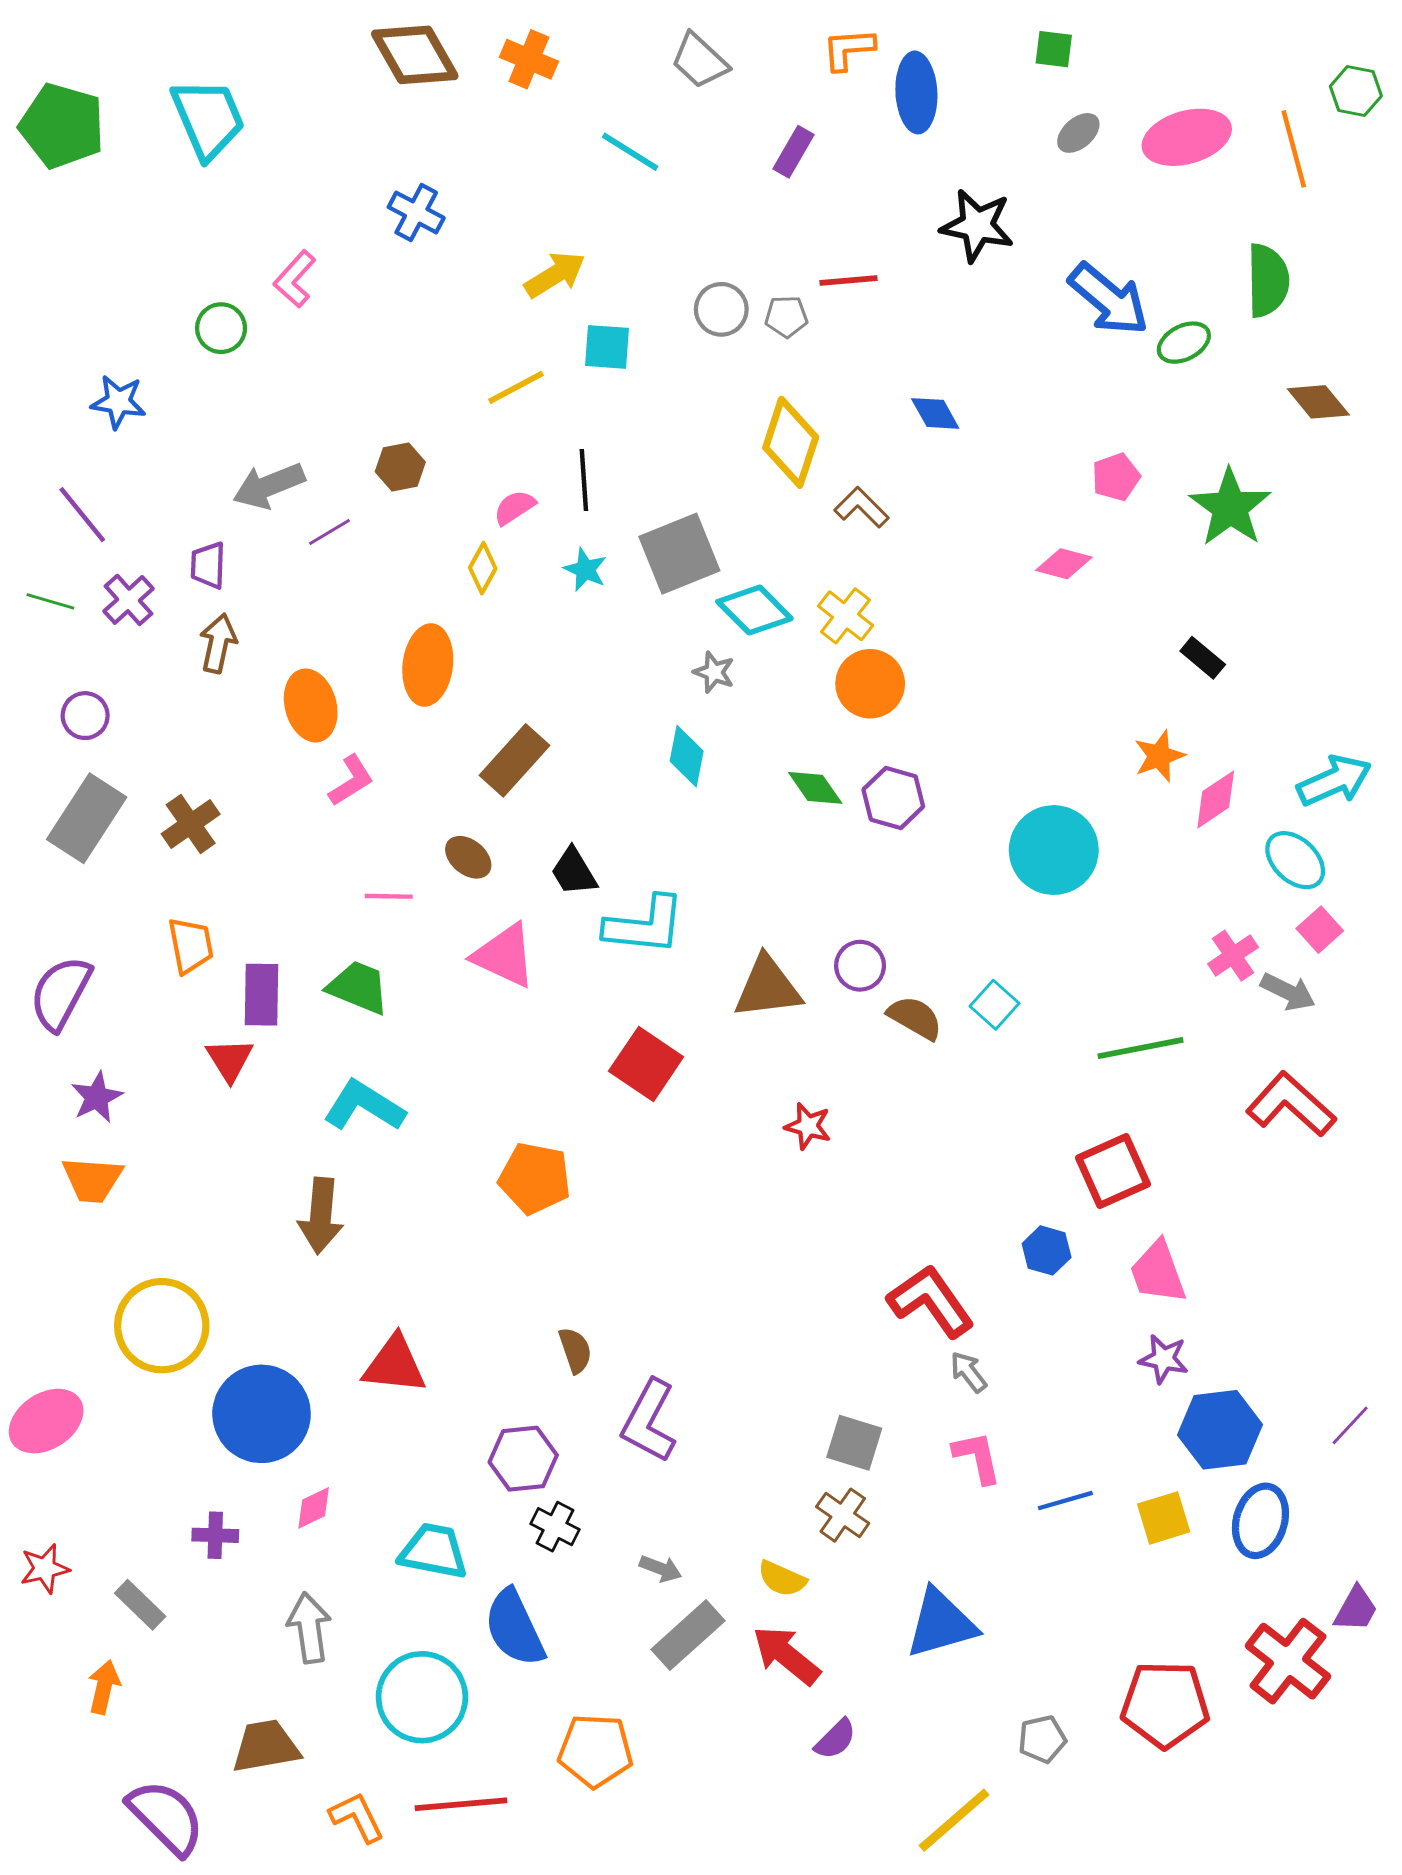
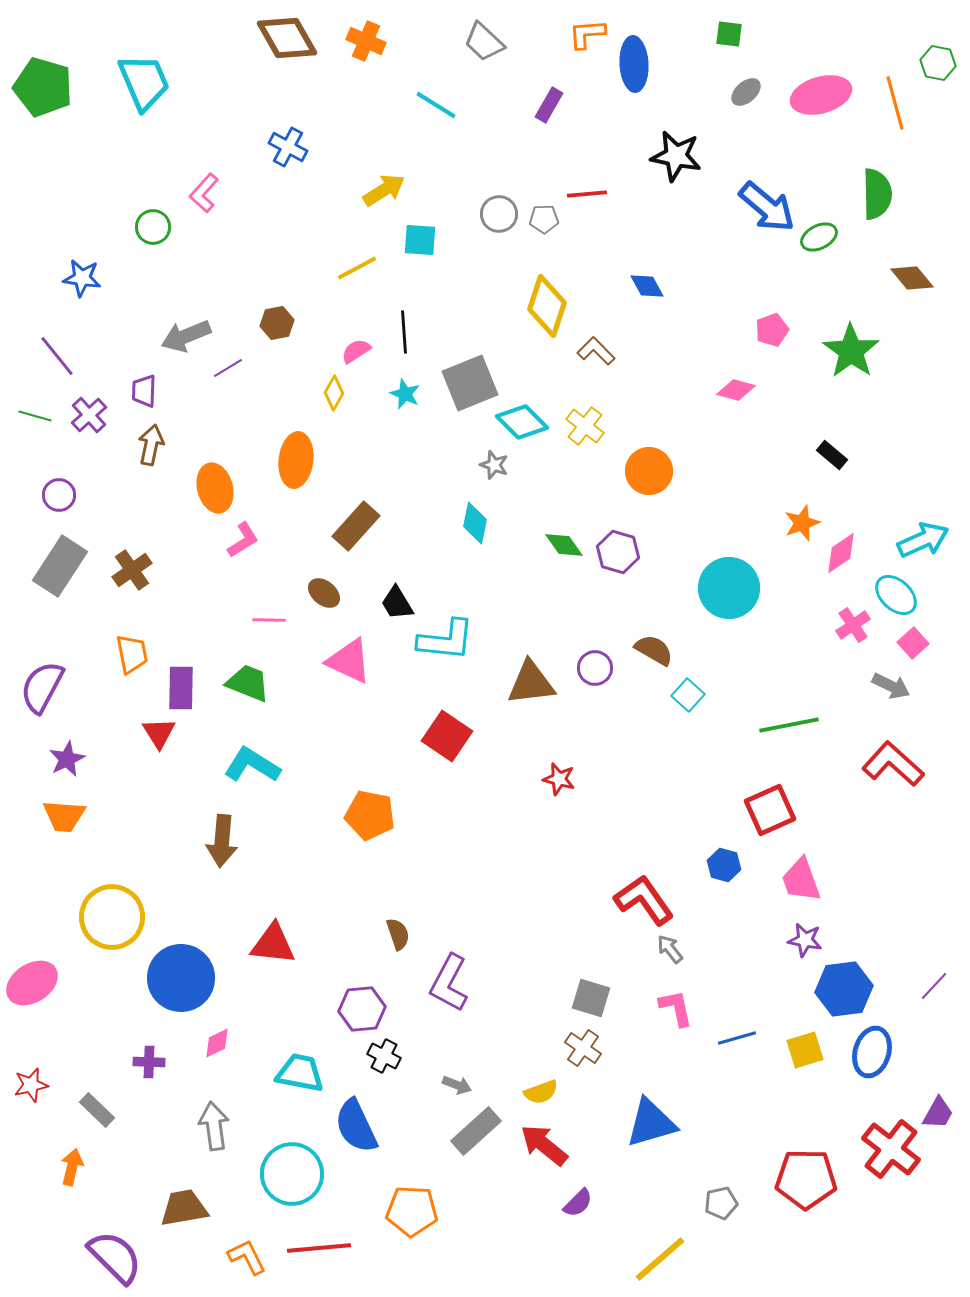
orange circle: (870, 684) -> (649, 471), moved
pink cross: (1233, 956) -> (853, 625), moved
brown semicircle: (915, 1018) -> (654, 650), moved
yellow semicircle: (782, 1579) -> (541, 1092), turned -44

